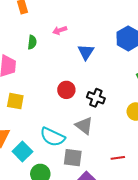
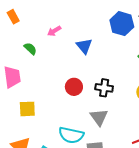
green semicircle: (32, 42) -> (30, 49), turned -40
gray triangle: (84, 126) -> (99, 117), turned 30

